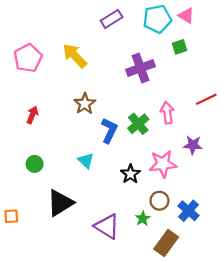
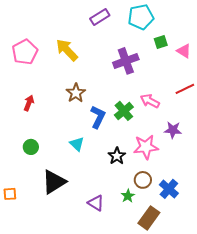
pink triangle: (186, 16) -> (184, 51), moved
pink arrow: (167, 113) -> (150, 101), turned -54
purple triangle: (107, 226) -> (96, 203), size x0.7

